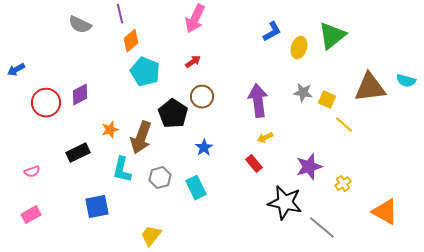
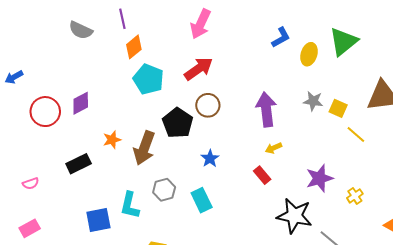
red arrow: (193, 62) -> (198, 69), size x1.8
cyan L-shape: (122, 170) -> (130, 205), moved

